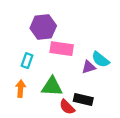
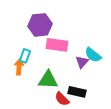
purple triangle: (89, 67) -> (82, 62), turned -32
orange arrow: (21, 89) -> (19, 67), moved

